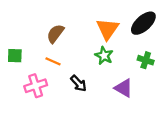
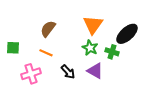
black ellipse: (143, 23) -> (127, 34), moved
green cross: (146, 60) -> (112, 52), moved
purple triangle: (124, 88) -> (95, 71), moved

